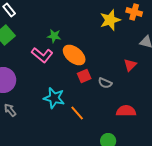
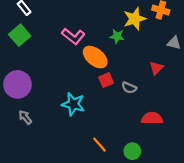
green star: (54, 36) -> (117, 36), moved
pink L-shape: (42, 55) -> (73, 36), moved
orange line: (77, 113) -> (100, 145), moved

